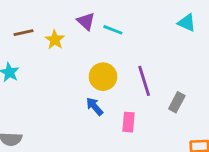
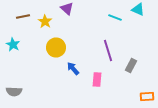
cyan line: (113, 30) -> (115, 18), moved
yellow circle: (103, 77) -> (56, 48), moved

